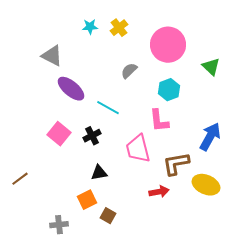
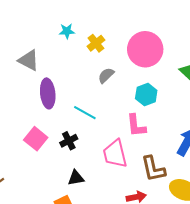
yellow cross: (119, 28) -> (96, 43), moved
purple ellipse: (71, 89) -> (48, 93), turned 44
brown L-shape: (176, 164) -> (153, 169), turned -92

